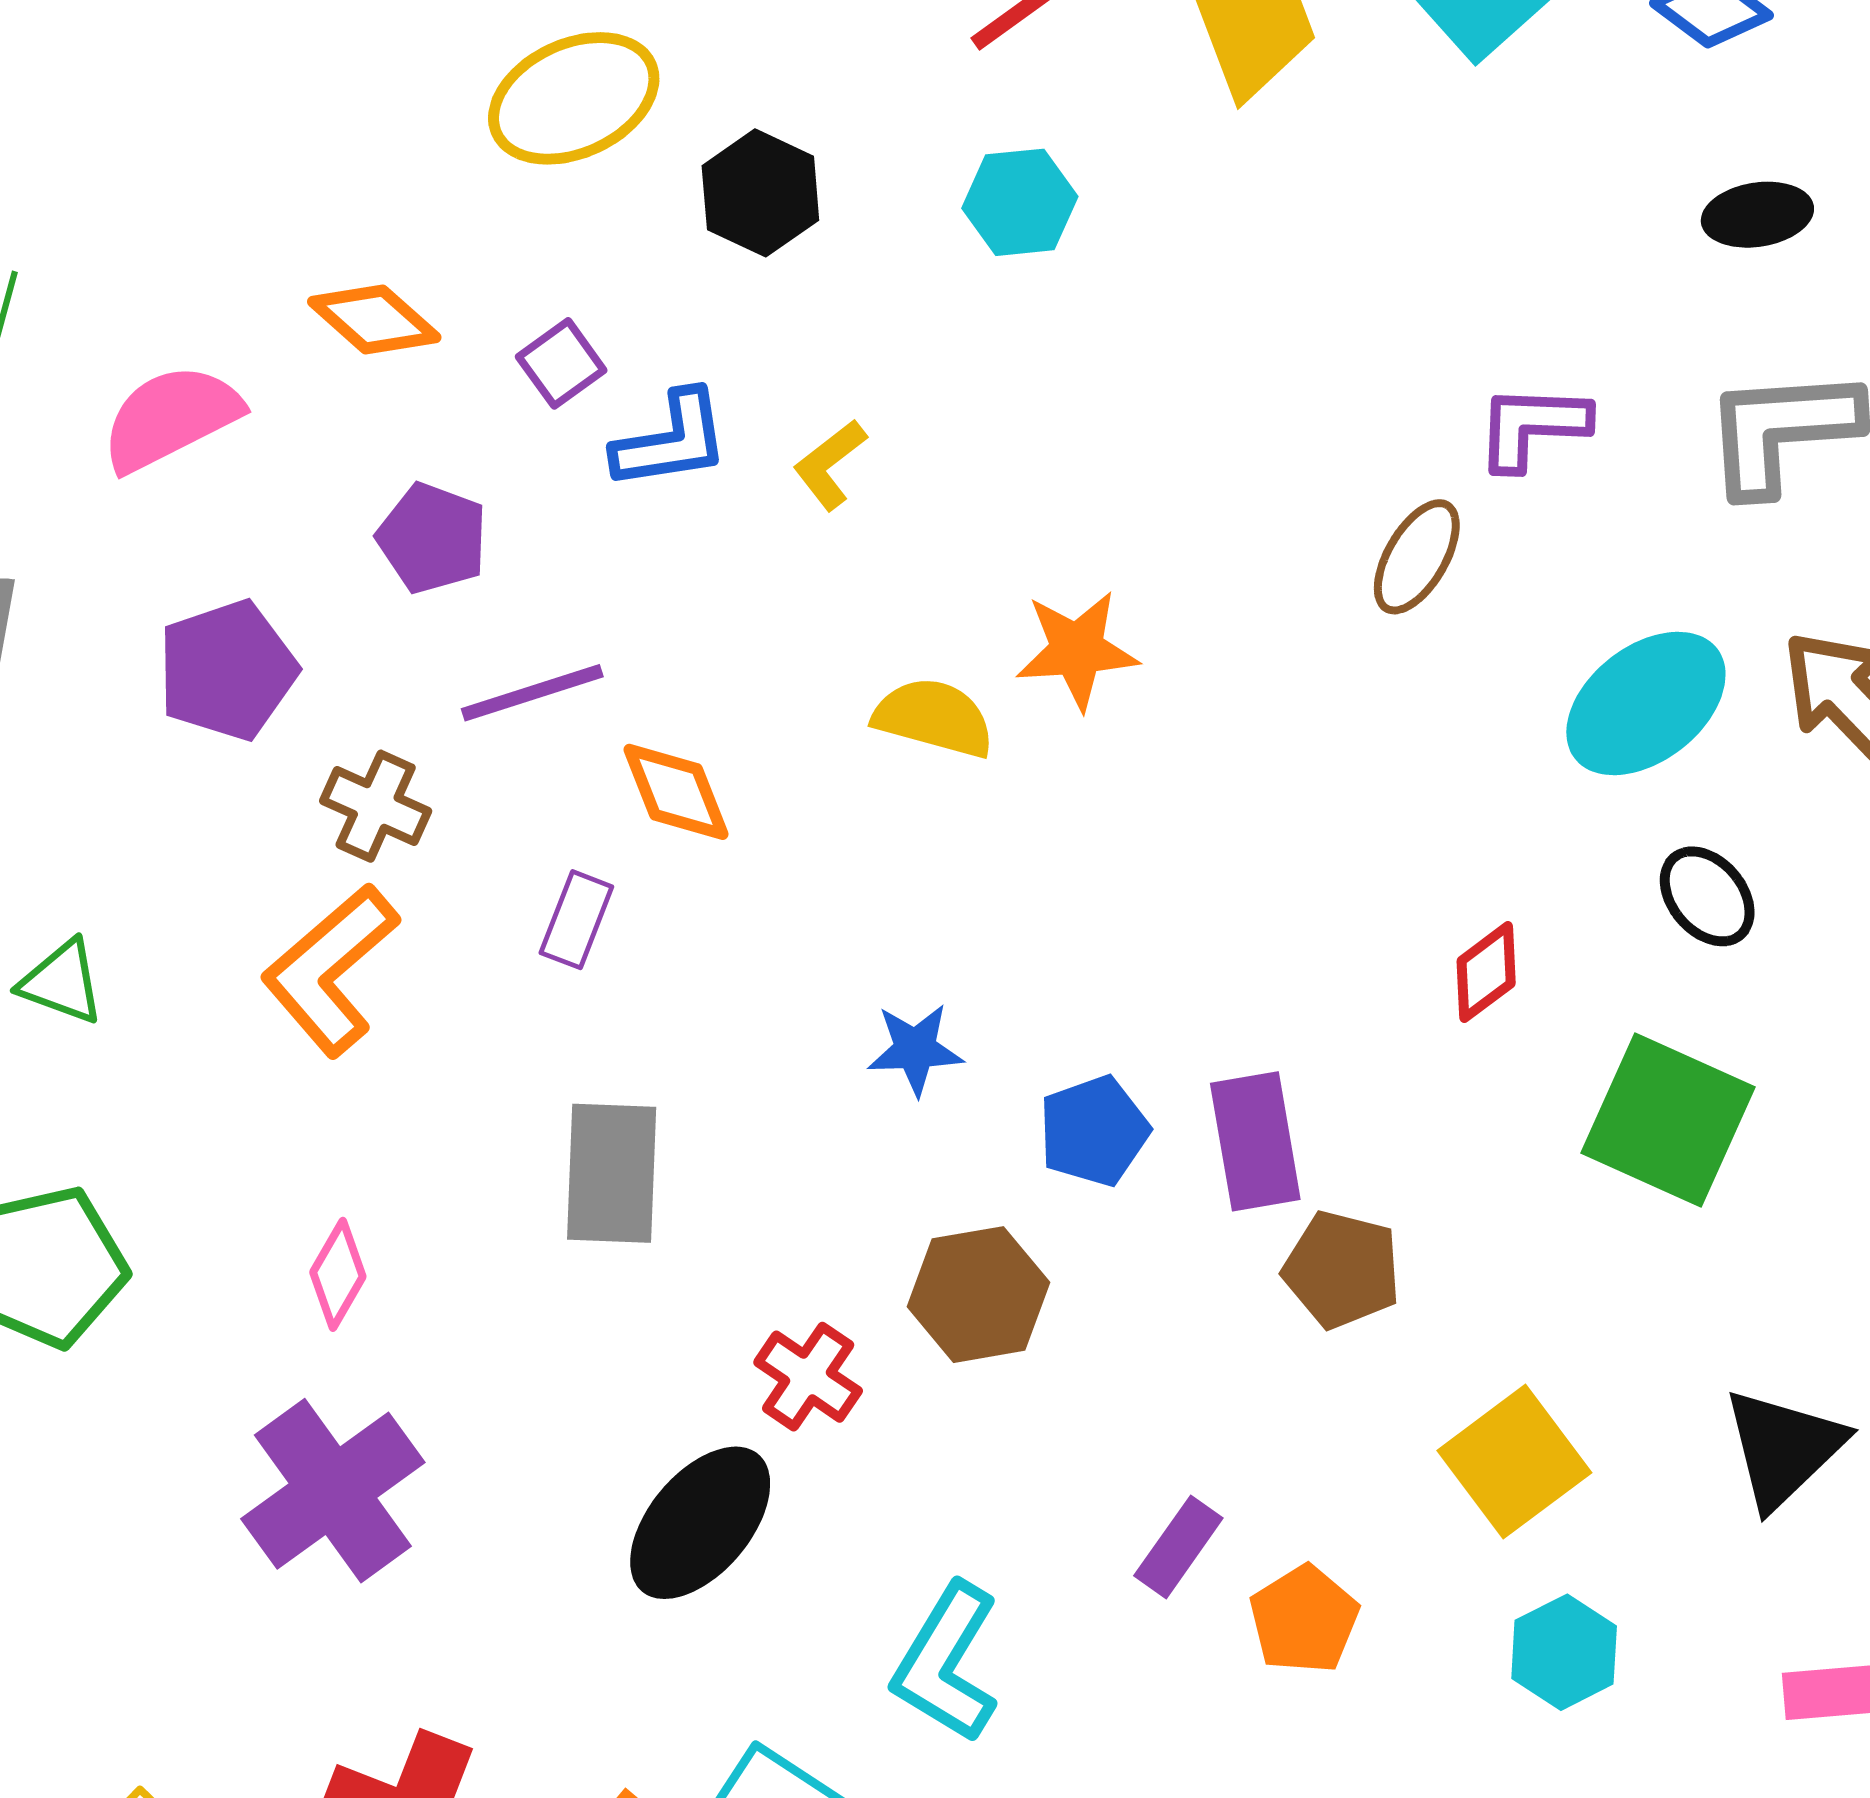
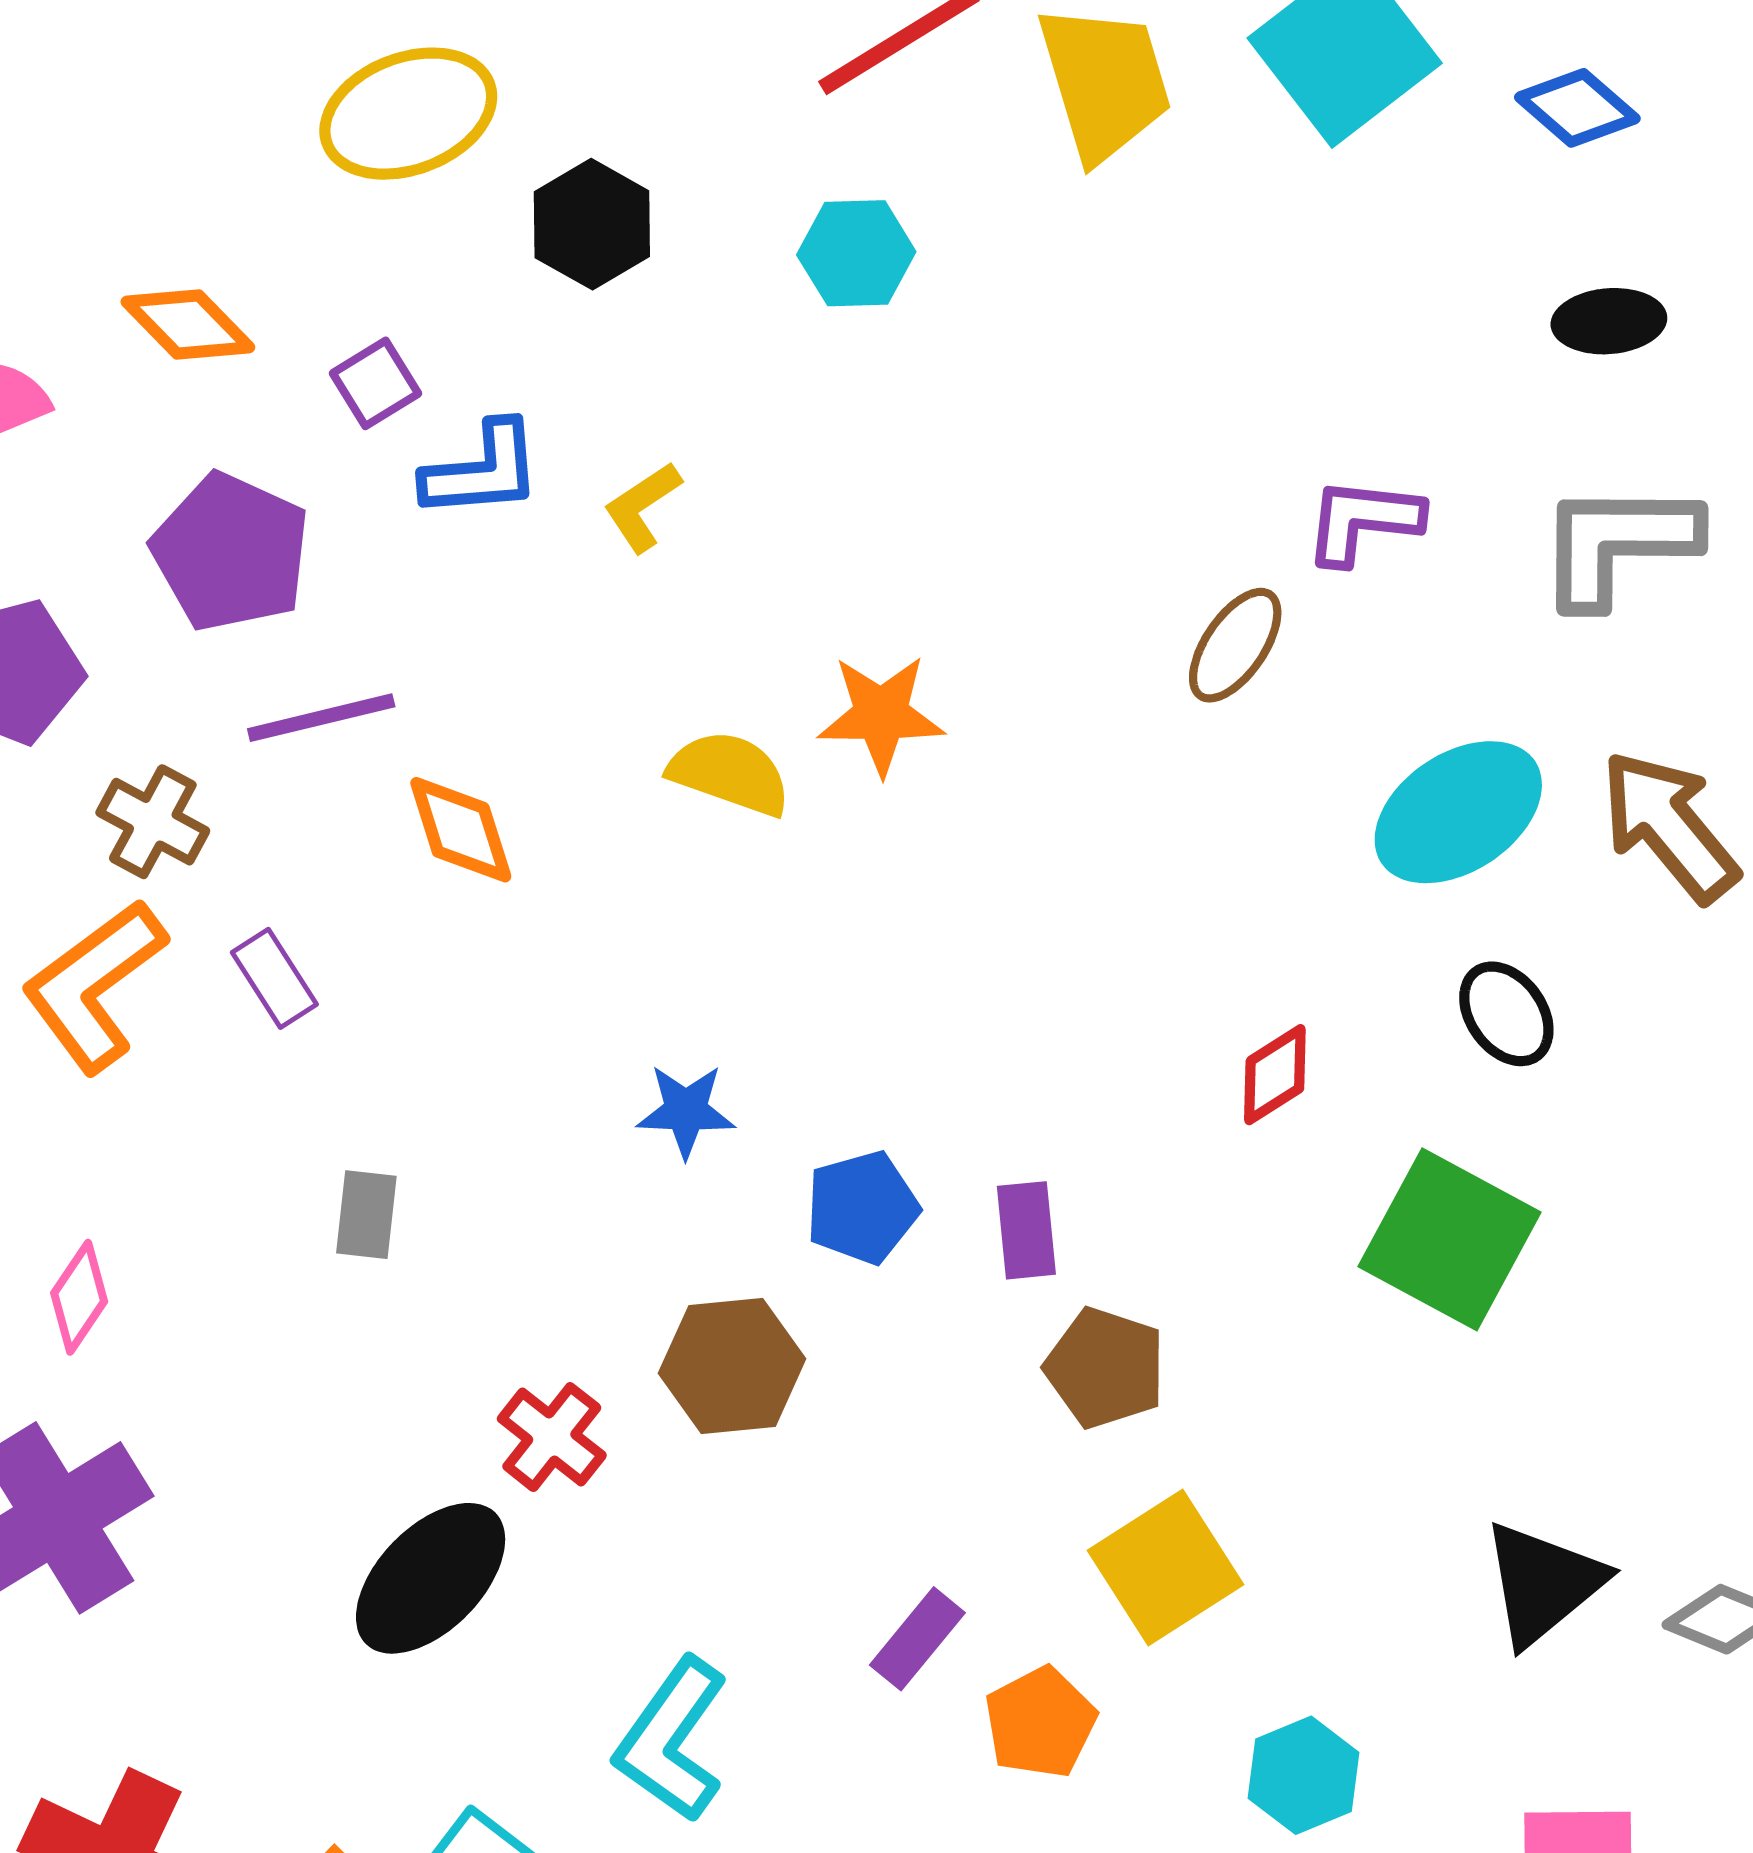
purple pentagon: (432, 538) -> (231, 552), size x1.4
purple rectangle: (576, 920) -> (274, 978), moved, turned -58
purple rectangle: (1255, 1141) -> (1026, 1230), size x0.7
gray rectangle: (612, 1173) -> (366, 1215), size x0.6
yellow square: (1514, 1462) -> (1166, 1567), moved

